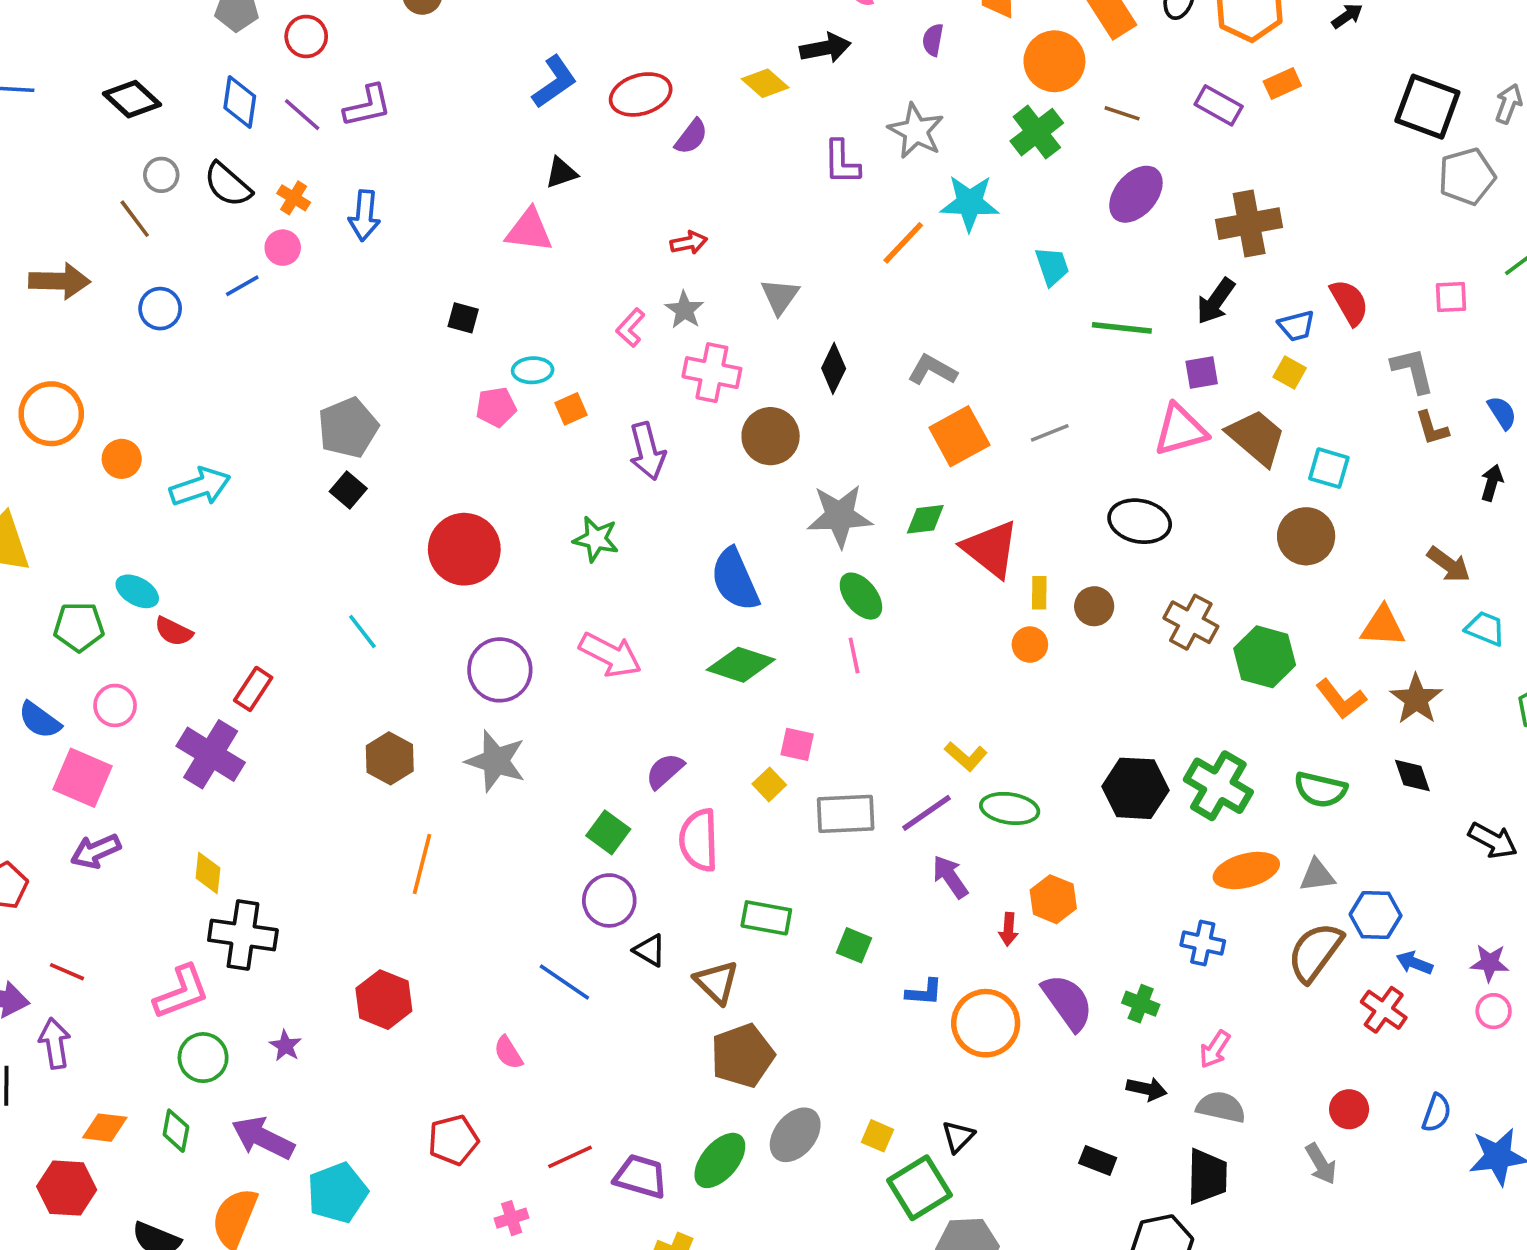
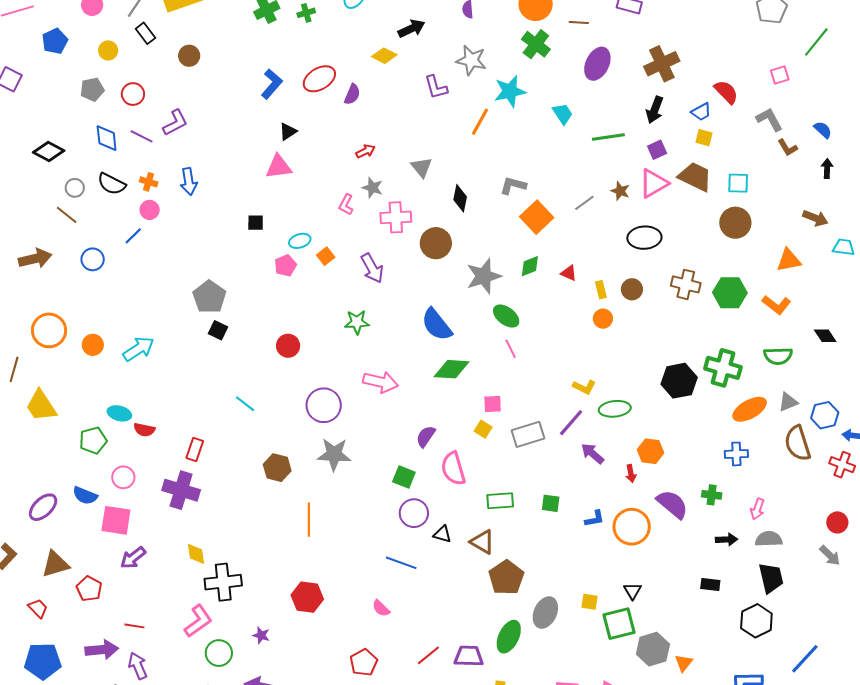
red circle: (464, 549) -> (288, 346), size x0.6
red triangle: (991, 549) -> (569, 273), size x0.5
brown star: (1416, 699) -> (620, 191), moved, size x0.7
brown semicircle: (1315, 952) -> (798, 443), turned -39
green square: (919, 1188) -> (619, 624), turned 32

